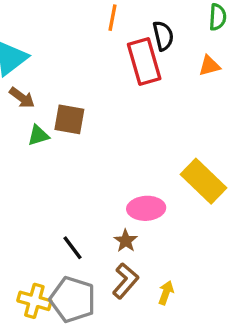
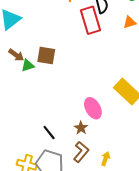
brown arrow: (22, 98) -> (16, 55), moved
pink ellipse: (146, 208) -> (93, 108), turned 65

